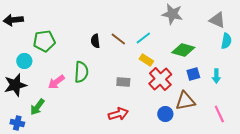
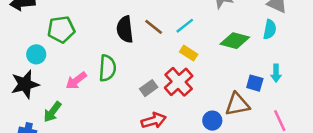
black semicircle: (95, 41) -> (125, 29), size x1.5
cyan semicircle: (226, 41) -> (270, 29), moved
blue square: (193, 74) -> (255, 83), moved, turned 32
red cross: (160, 79) -> (179, 82), moved
gray rectangle: (123, 82) -> (149, 88), moved, turned -40

